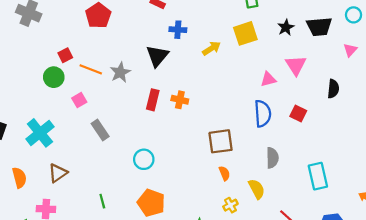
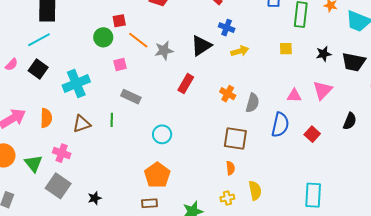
yellow square: (245, 33) -> (286, 49), size x0.6
yellow arrow: (211, 48) -> (240, 51), moved
orange cross: (180, 100) -> (228, 94), moved
gray rectangle: (100, 130) -> (131, 97), turned -48
gray semicircle: (272, 158) -> (252, 103), moved
green line: (102, 201) -> (112, 120), moved

